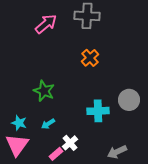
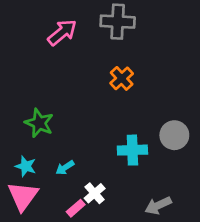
green star: (44, 91) -> (39, 123), moved

